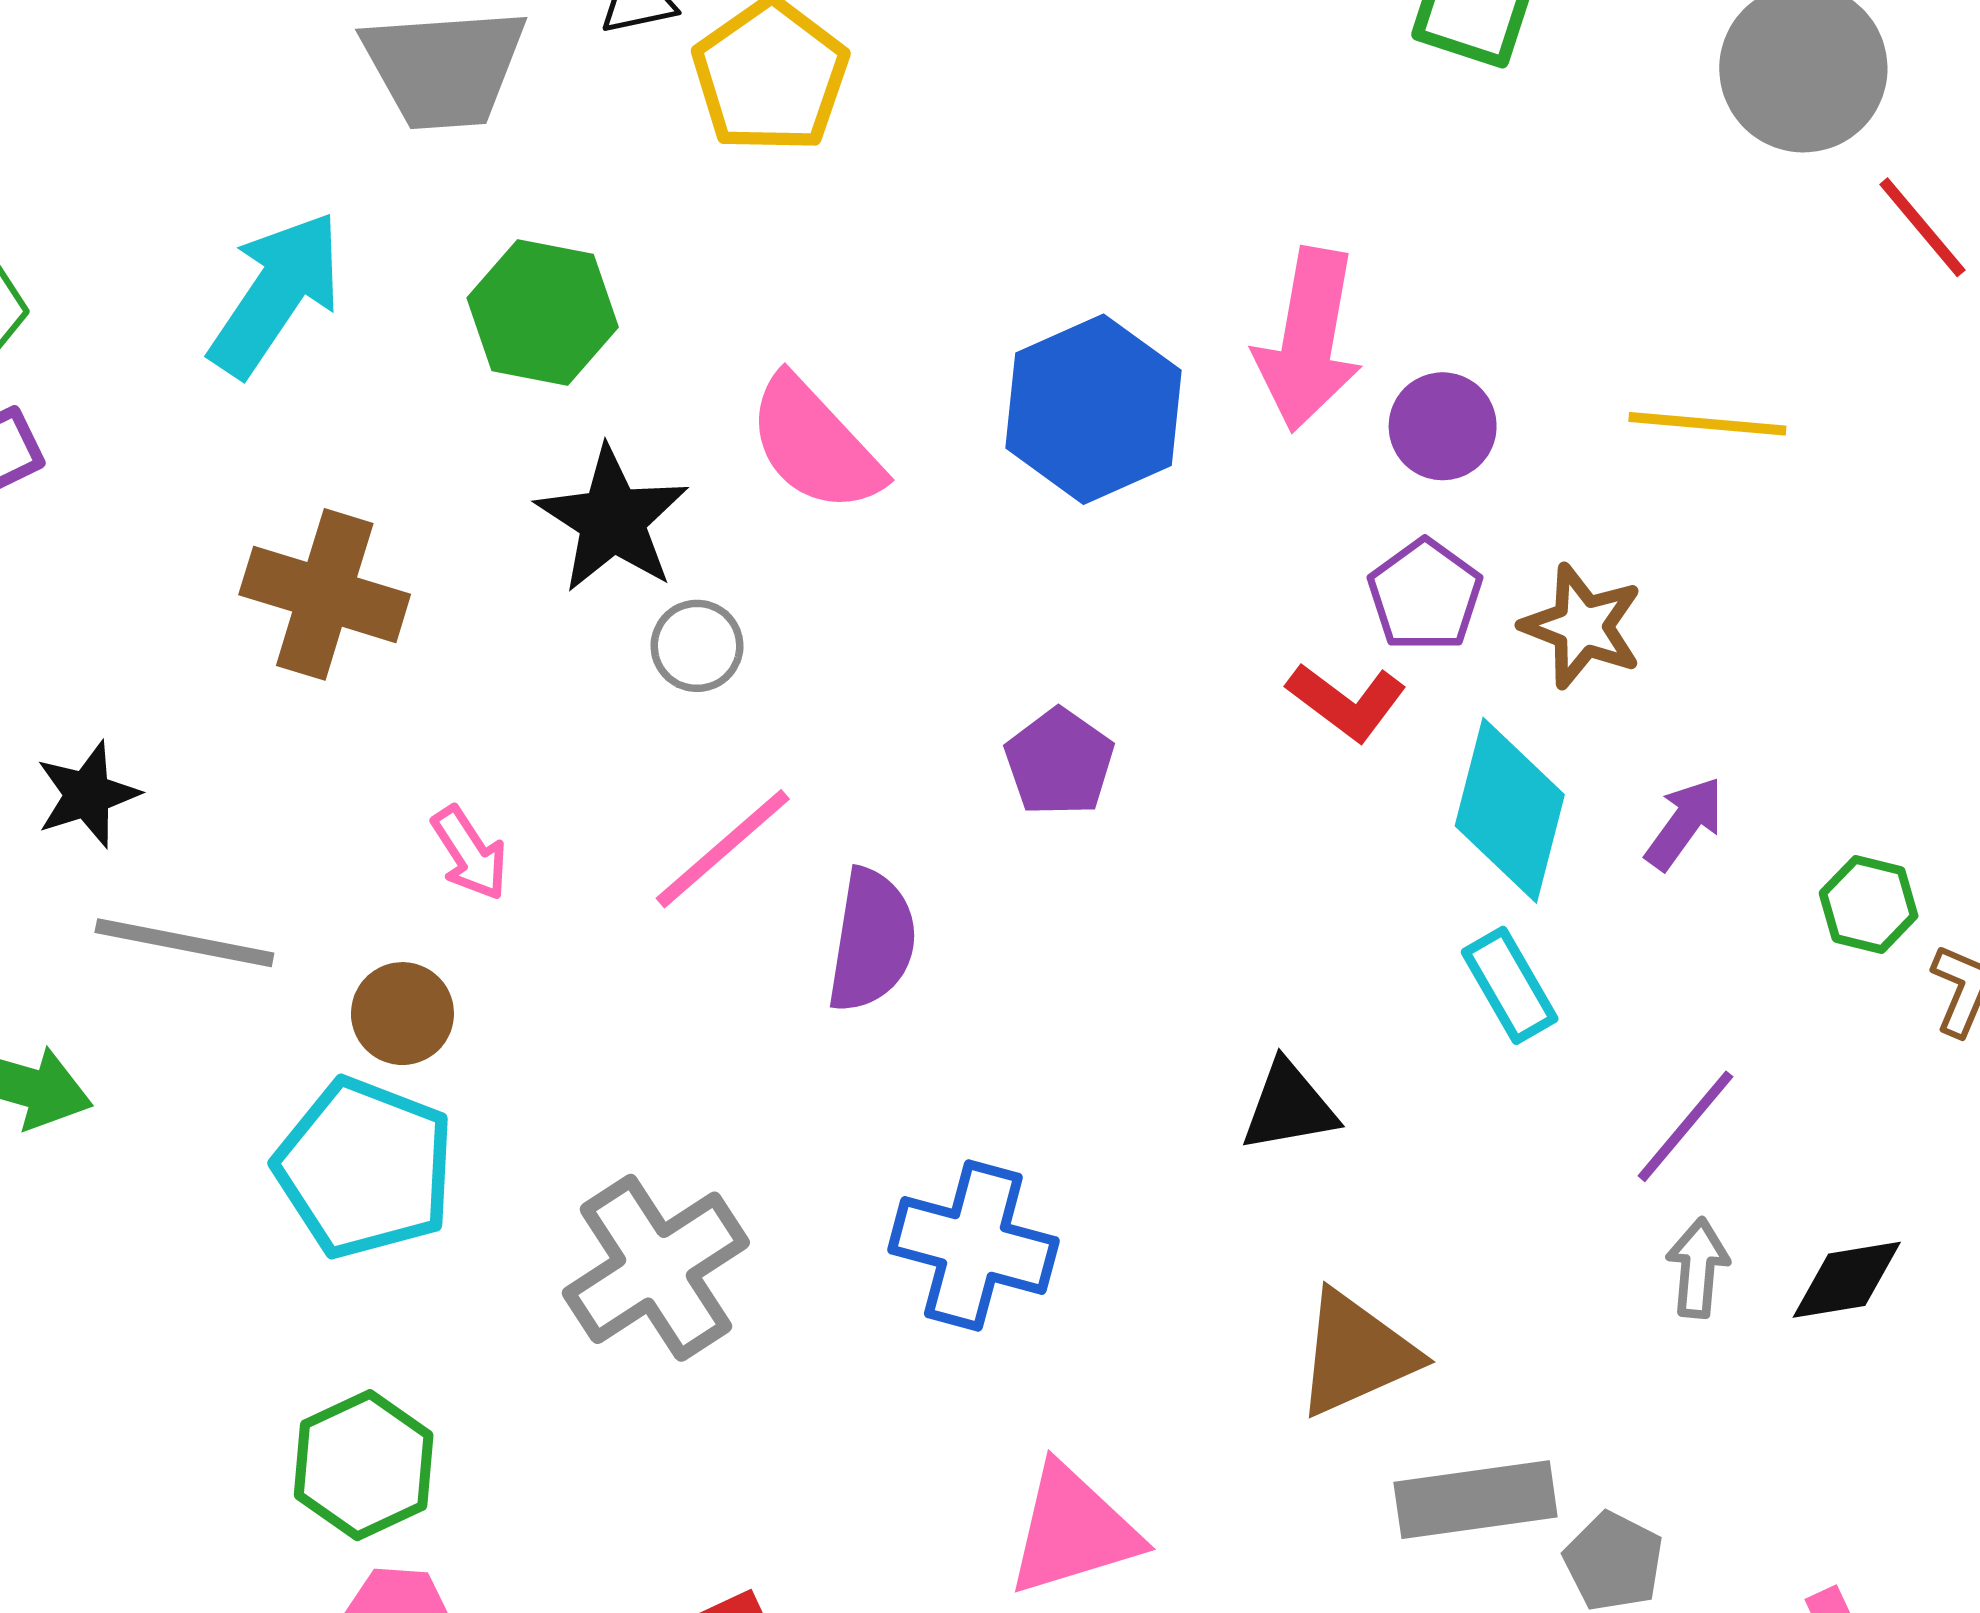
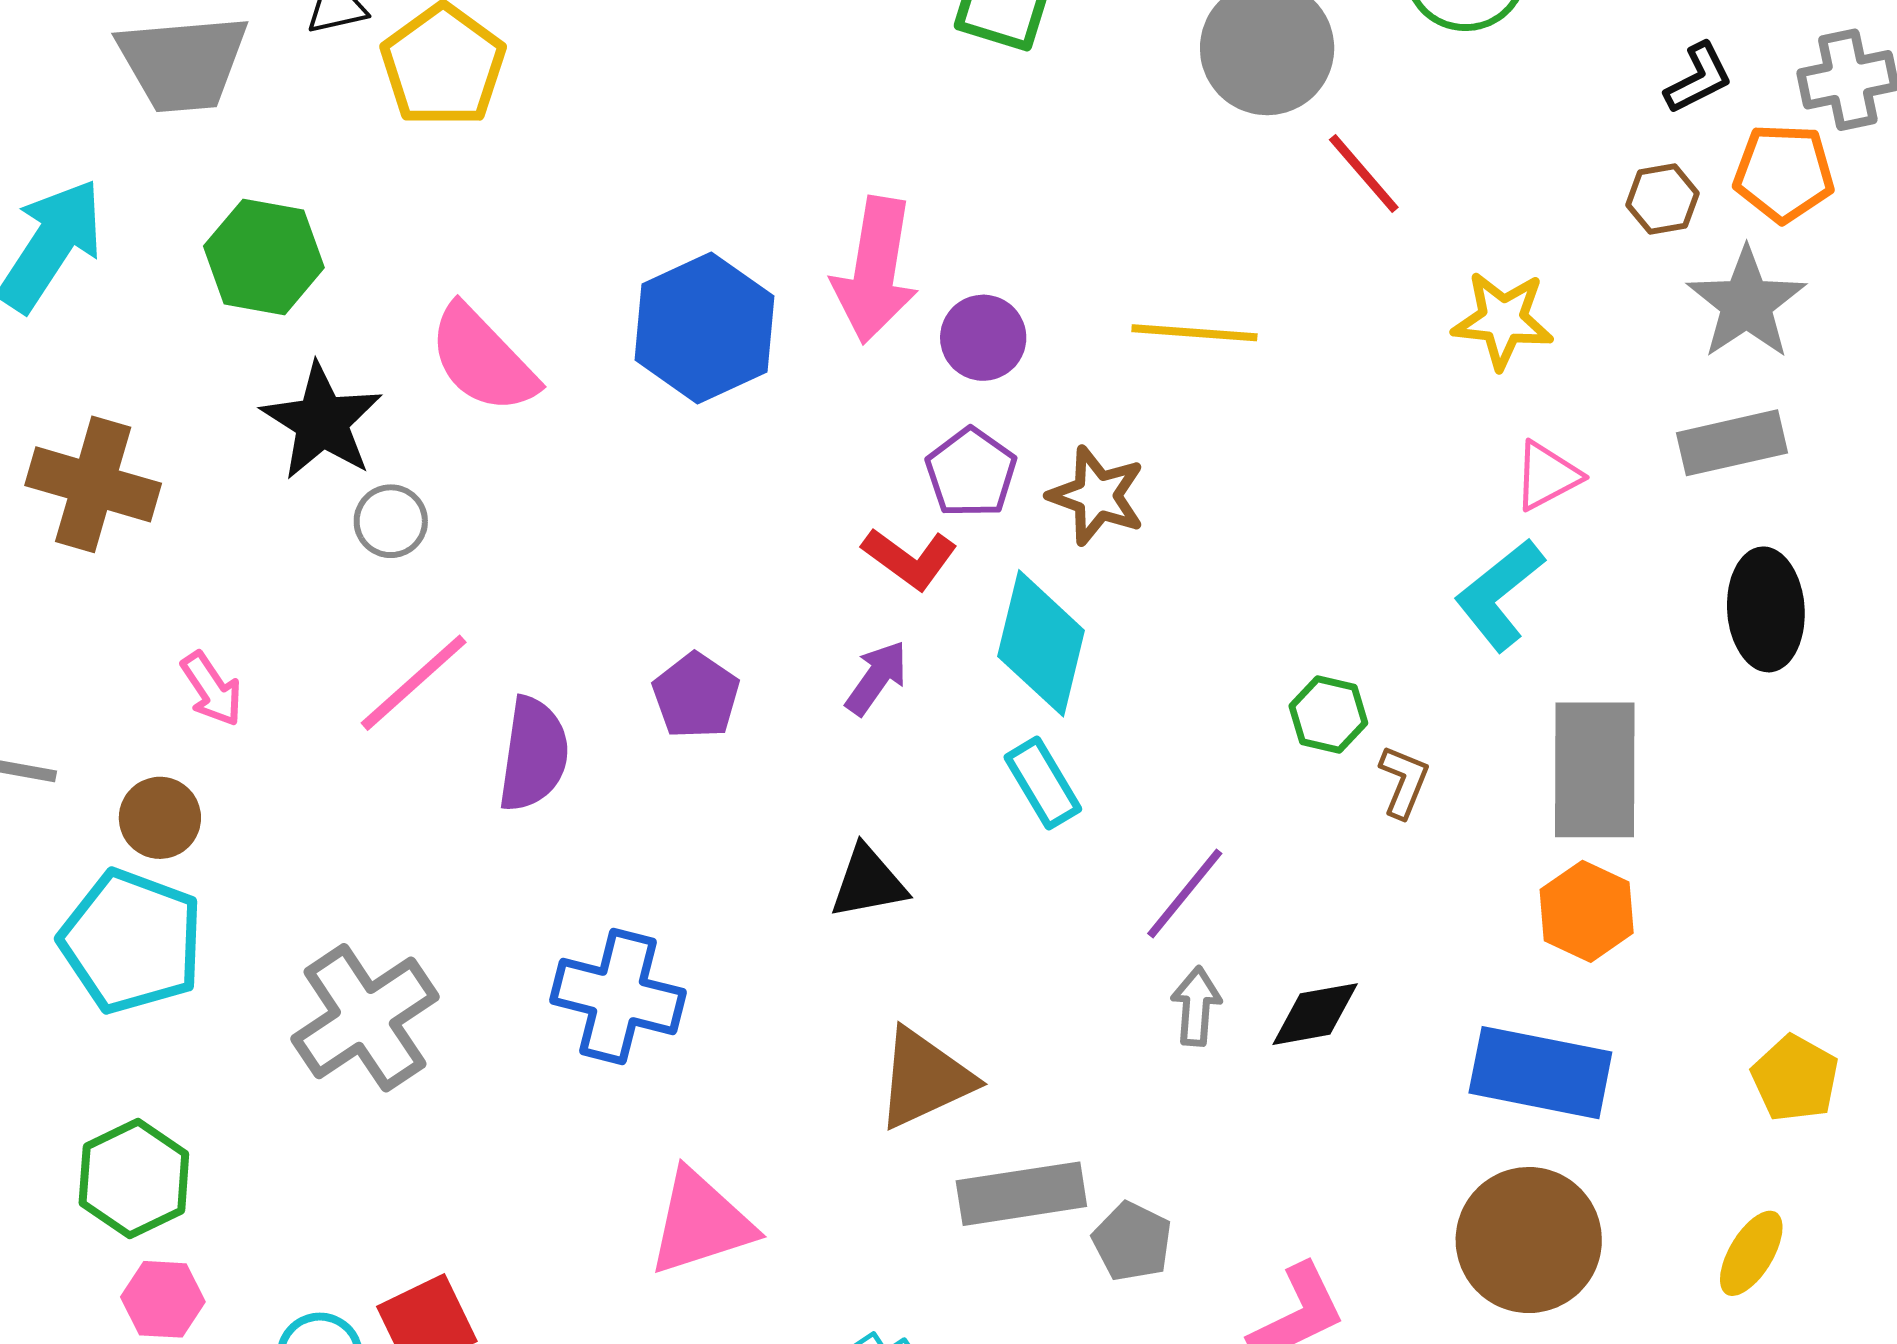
purple pentagon: (1059, 762) -> (696, 696), moved
purple arrow: (1684, 823) -> (877, 678), moved

